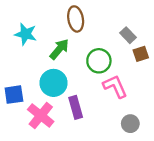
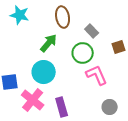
cyan star: (26, 34) -> (20, 15), moved
gray rectangle: (128, 35) -> (92, 31), moved
purple rectangle: (76, 107) -> (62, 107), moved

